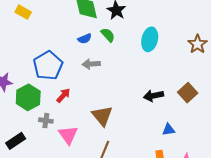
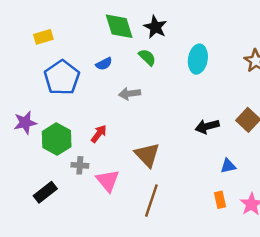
yellow rectangle: (23, 12) -> (43, 37), turned -42
blue semicircle: (85, 39) -> (104, 64), moved
blue pentagon: (48, 66) -> (62, 78), moved

